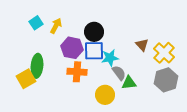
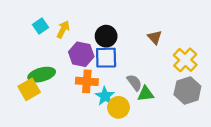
brown triangle: (142, 45) -> (155, 37), moved
cyan star: (110, 58) -> (105, 96), moved, turned -30
green ellipse: (37, 66) -> (42, 75), turned 70

